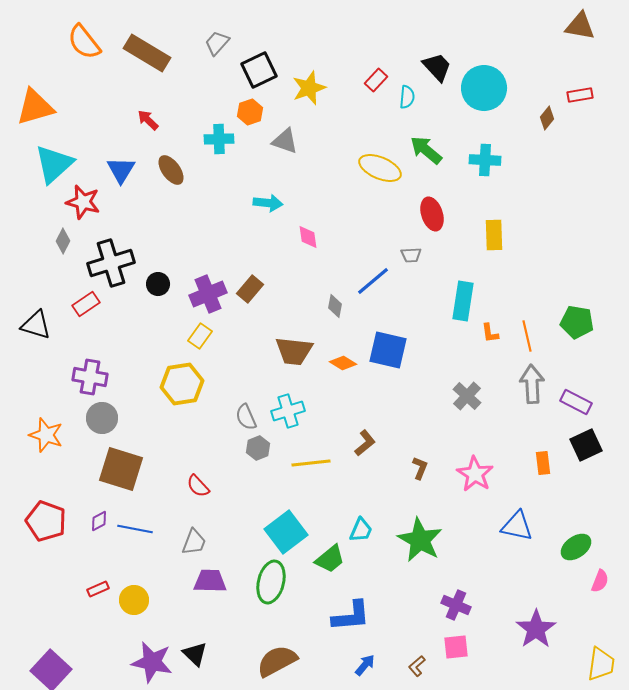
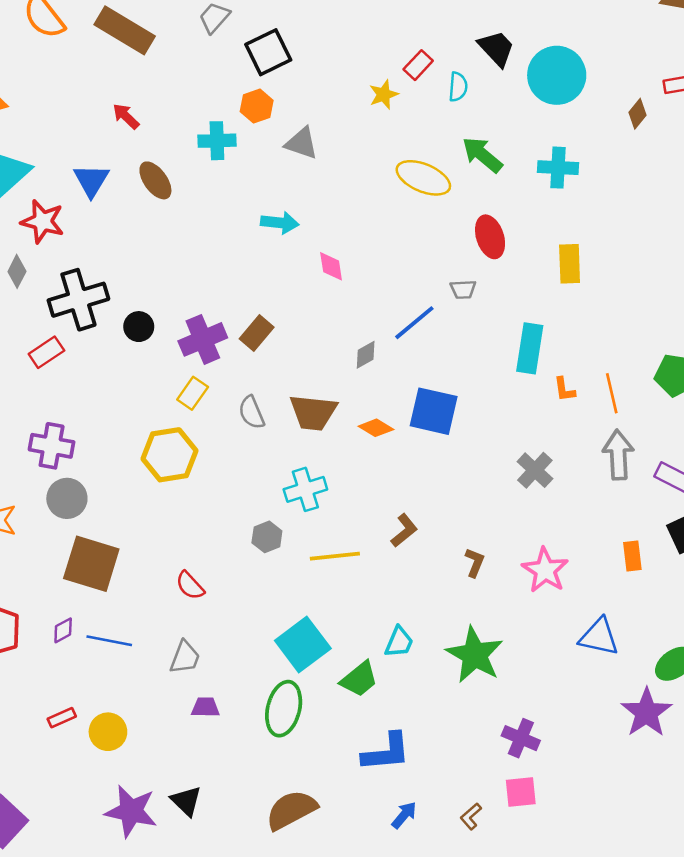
yellow star: (309, 88) -> (384, 95), moved, size x0.7
gray diamond: (335, 306) -> (366, 355), turned 50
gray semicircle: (246, 417) -> (252, 412), moved
purple trapezoid: (210, 581) -> (205, 707), size x0.7
purple star: (536, 629) -> (646, 712), moved

